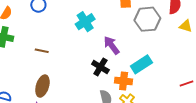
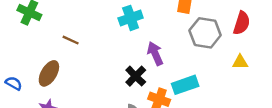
yellow triangle: (186, 26) -> (240, 62), moved, turned -32
brown ellipse: (42, 86) -> (49, 73), moved

